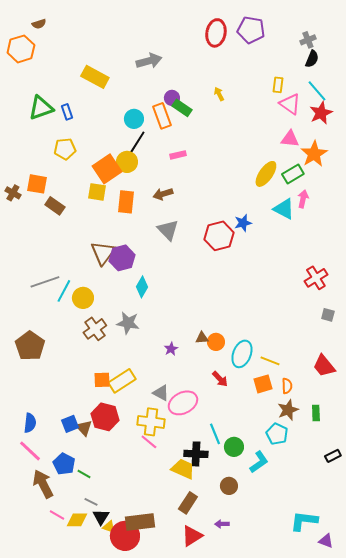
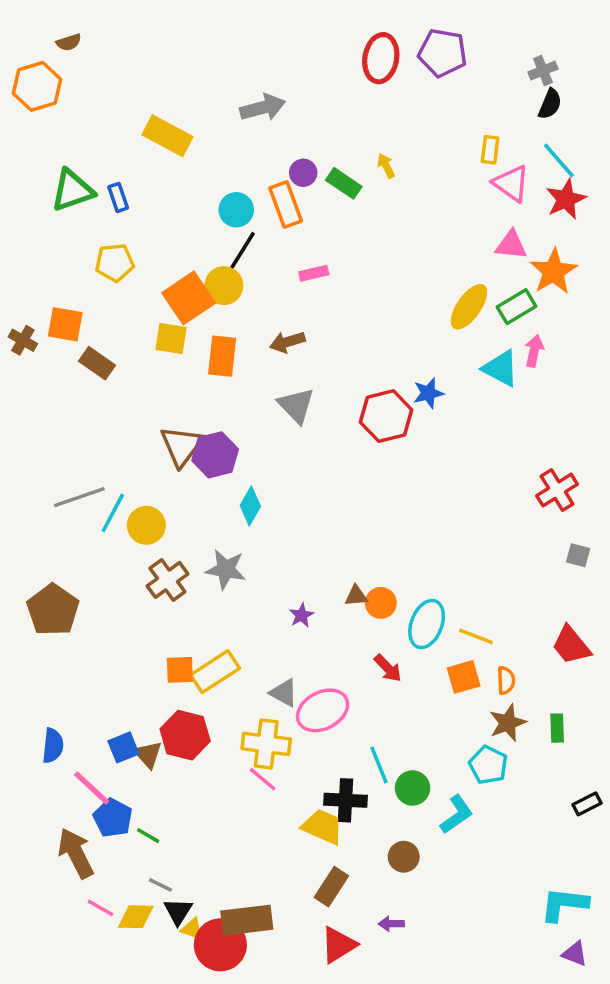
green rectangle: (182, 108) -> (344, 183), moved
pink line: (30, 451) -> (92, 788), moved
cyan L-shape: (304, 521) -> (564, 904), moved

